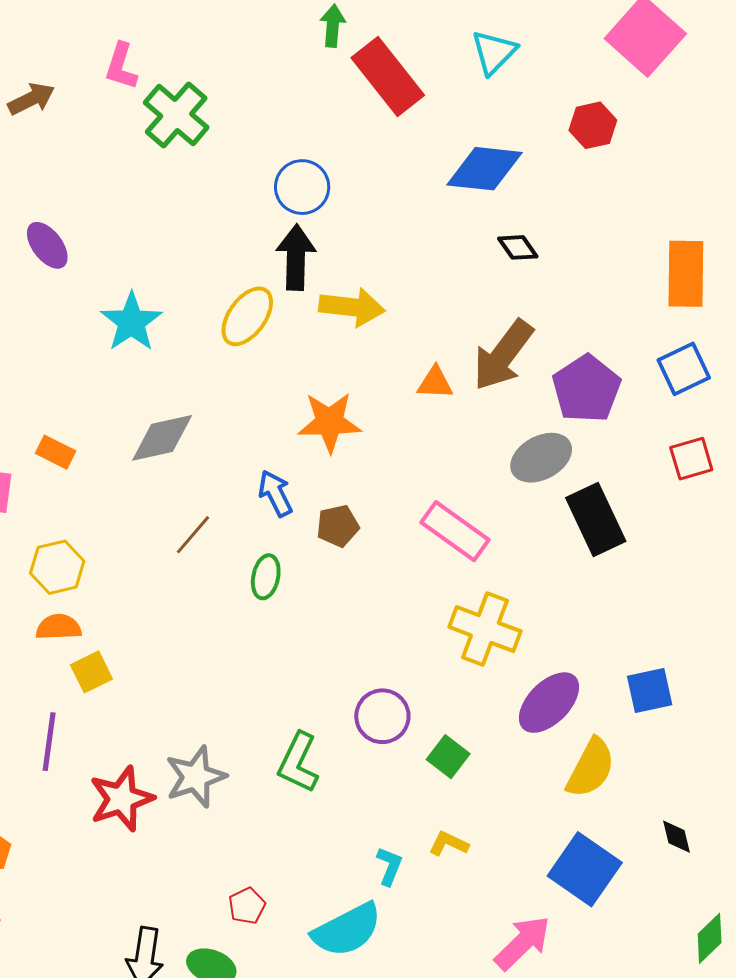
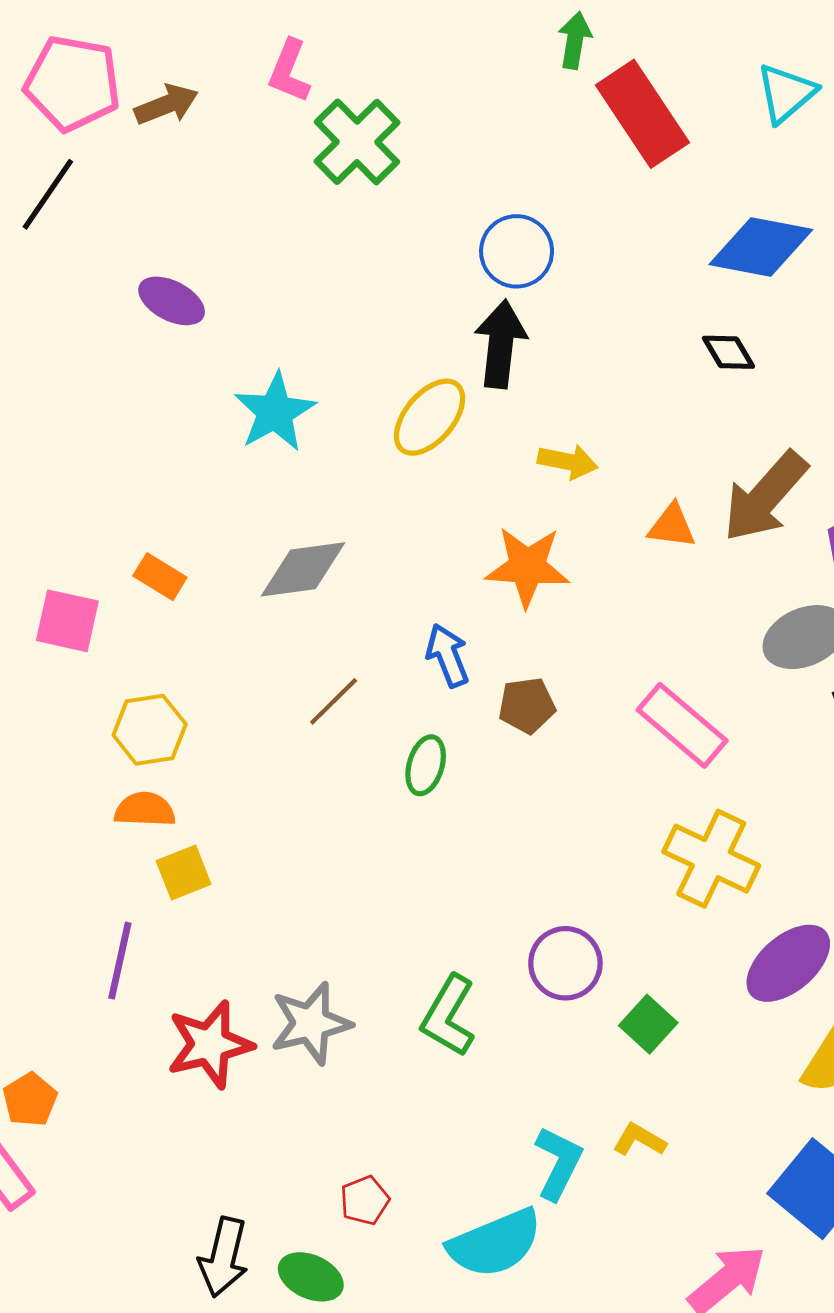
purple ellipse: (47, 245) -> (172, 301), turned -30
black diamond: (518, 247) -> (728, 352), moved
yellow arrow: (352, 307) -> (568, 462), moved, size x0.7
cyan L-shape: (389, 866) -> (558, 1163), size x1.4

